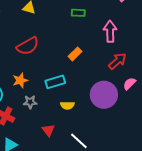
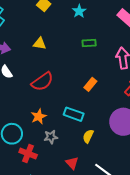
cyan rectangle: (55, 82) -> (74, 114), turned 42
yellow semicircle: (67, 105) -> (88, 136), turned 120

